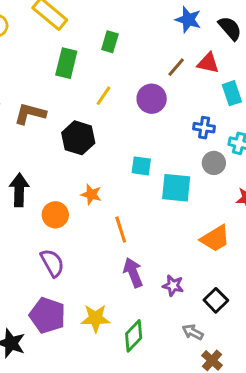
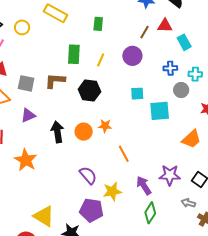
green rectangle: (66, 63) -> (74, 54), moved
cyan square: (141, 166) -> (137, 94), moved
orange circle: (55, 215) -> (84, 132), moved
orange line: (121, 229) -> (124, 154), moved
purple arrow: (133, 272) -> (144, 185), moved
purple star: (173, 286) -> (170, 175), size x1.5
yellow star: (96, 318) -> (112, 191), moved

